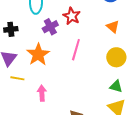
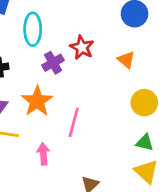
orange triangle: (113, 27) -> (126, 60), moved
pink line: (76, 50) -> (74, 122), moved

